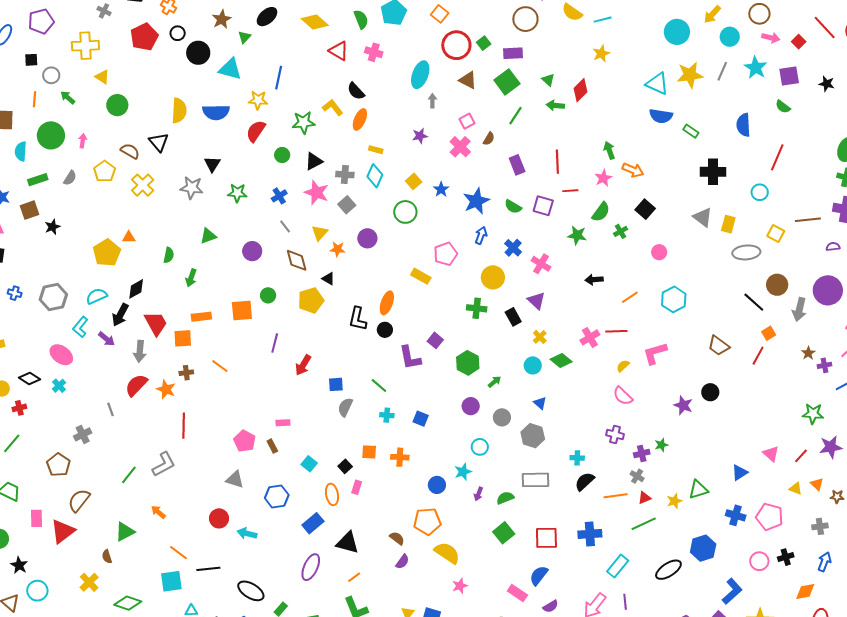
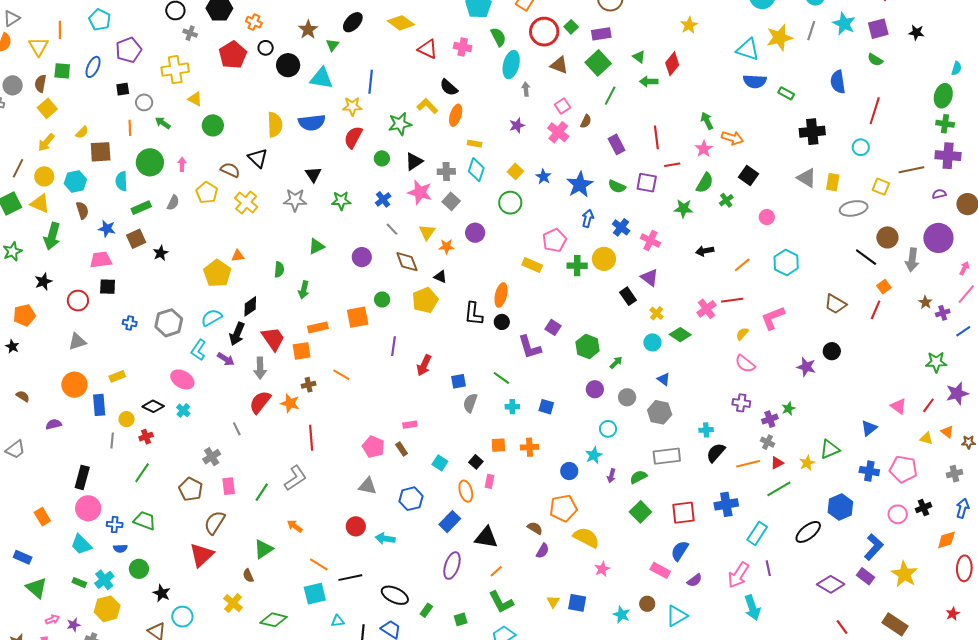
green semicircle: (361, 19) -> (498, 37), moved
green cross: (477, 308) -> (577, 266), moved
pink rectangle: (37, 518) -> (229, 486), moved

